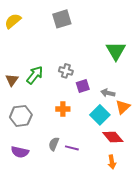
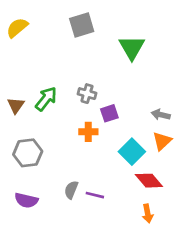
green triangle: (116, 51) -> (132, 47), moved
gray arrow: (108, 93) -> (161, 115), moved
orange cross: (63, 109) -> (88, 132), moved

